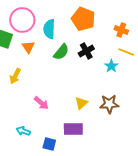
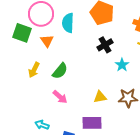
green semicircle: (61, 52) -> (60, 71), moved
cyan star: (111, 66) -> (122, 65), moved
yellow triangle: (81, 103) -> (100, 97), turned 32

